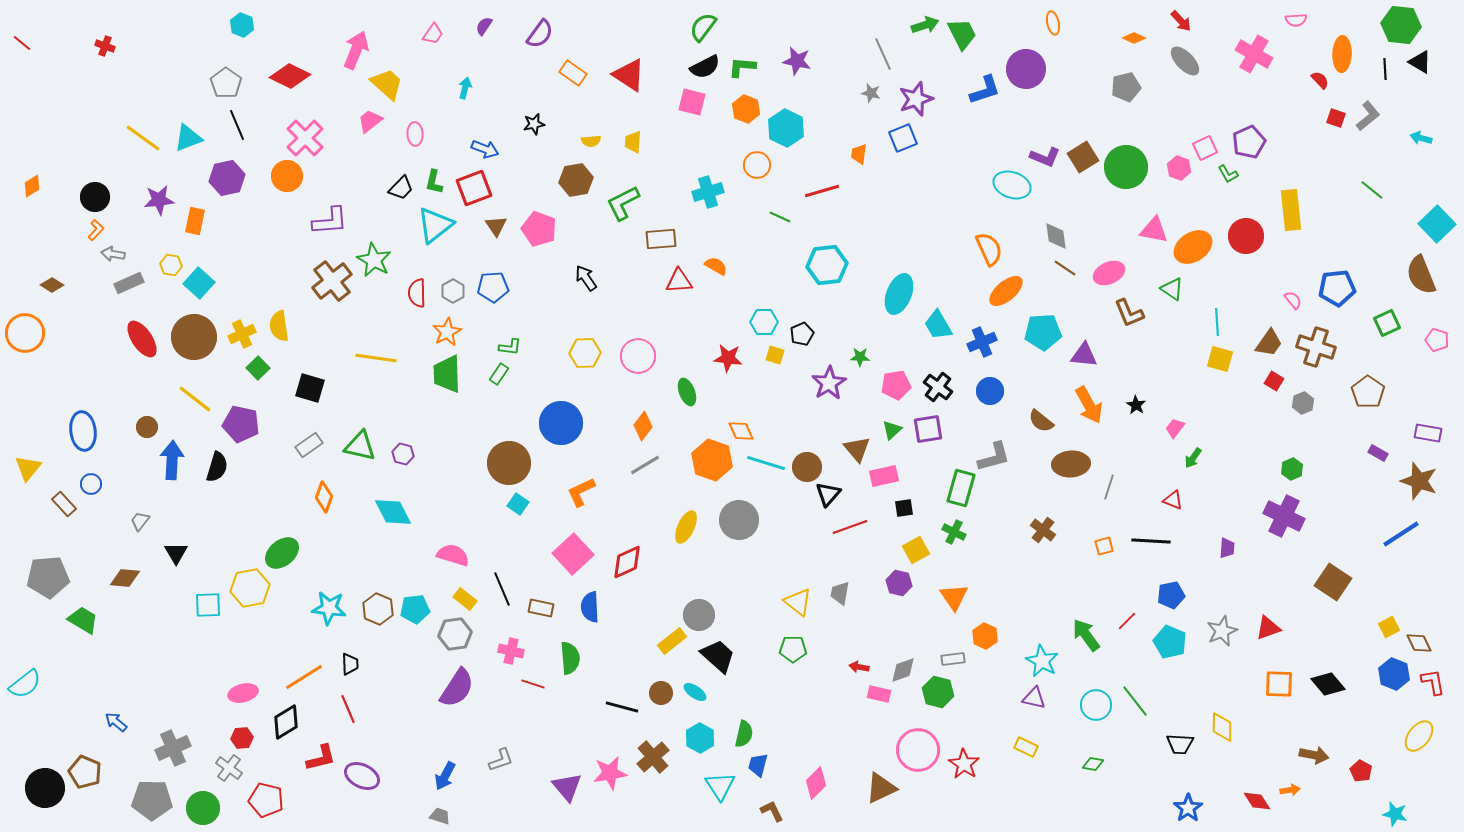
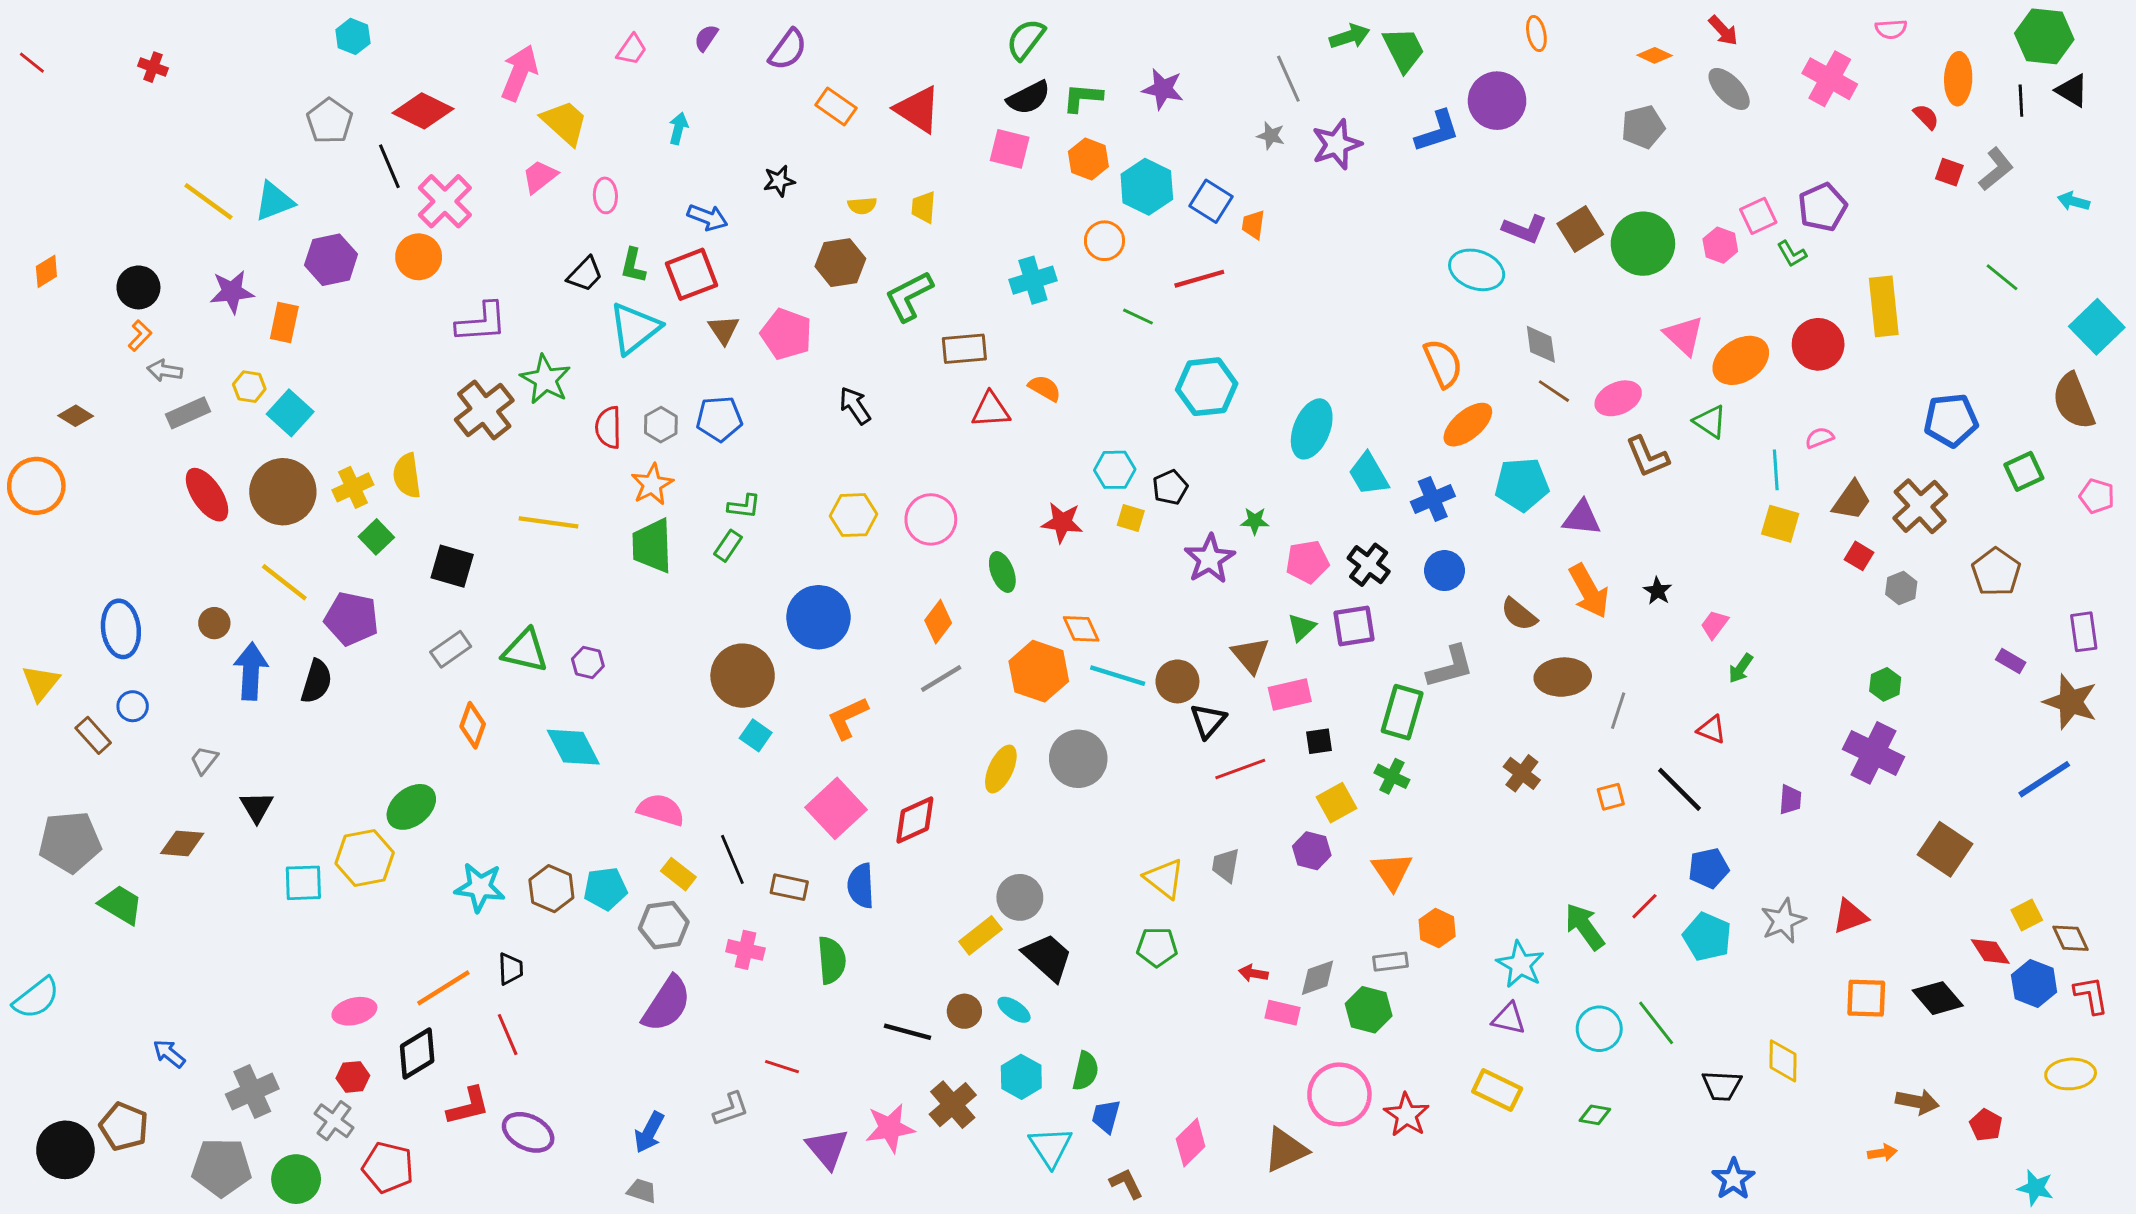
black line: (237, 125) -> (389, 166), moved
blue square: (903, 138) -> (1211, 201), moved, turned -36
pink triangle: (1154, 230) -> (1684, 336), turned 32
pink semicircle: (1293, 300) -> (1820, 438), moved, turned -72
brown cross: (1316, 347) -> (1920, 506), turned 30
purple rectangle: (1428, 433) -> (2084, 632), turned 72
black line: (1151, 541) -> (1679, 789), turned 42
red line: (533, 684) -> (782, 1067), moved
yellow ellipse: (1419, 736) -> (2071, 1074), turned 48
yellow rectangle: (1026, 747) -> (1497, 1090), size x1.4
red diamond: (1257, 801) -> (1990, 951), moved

